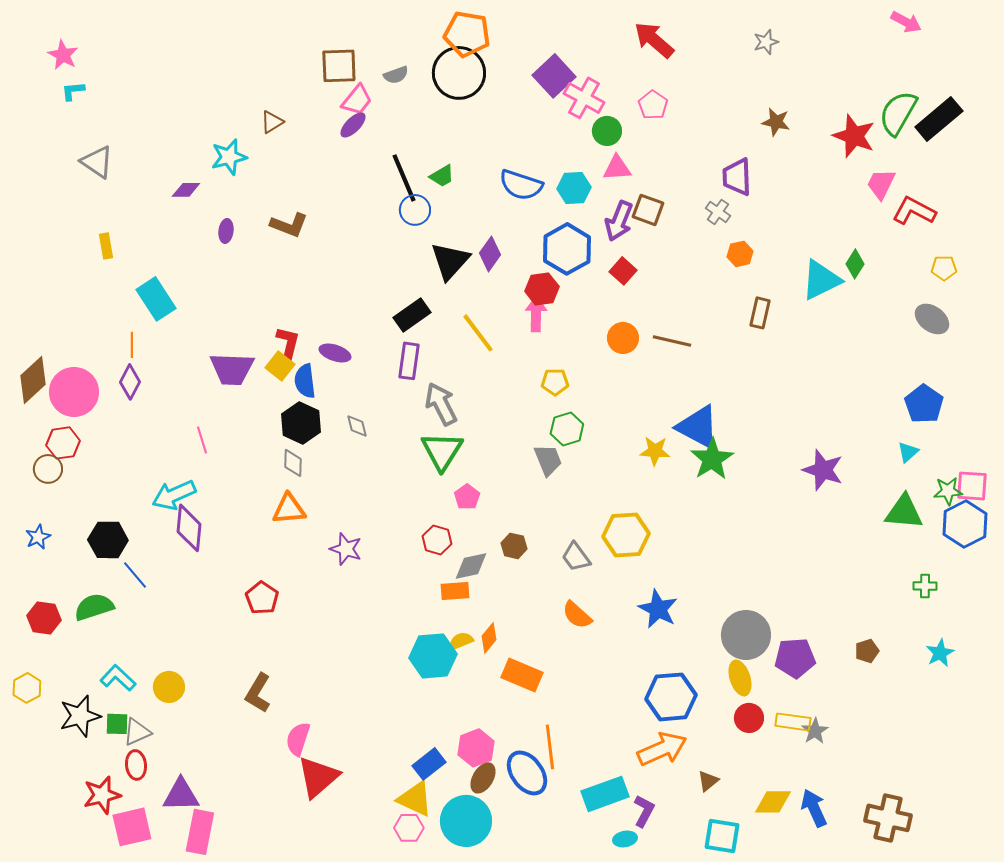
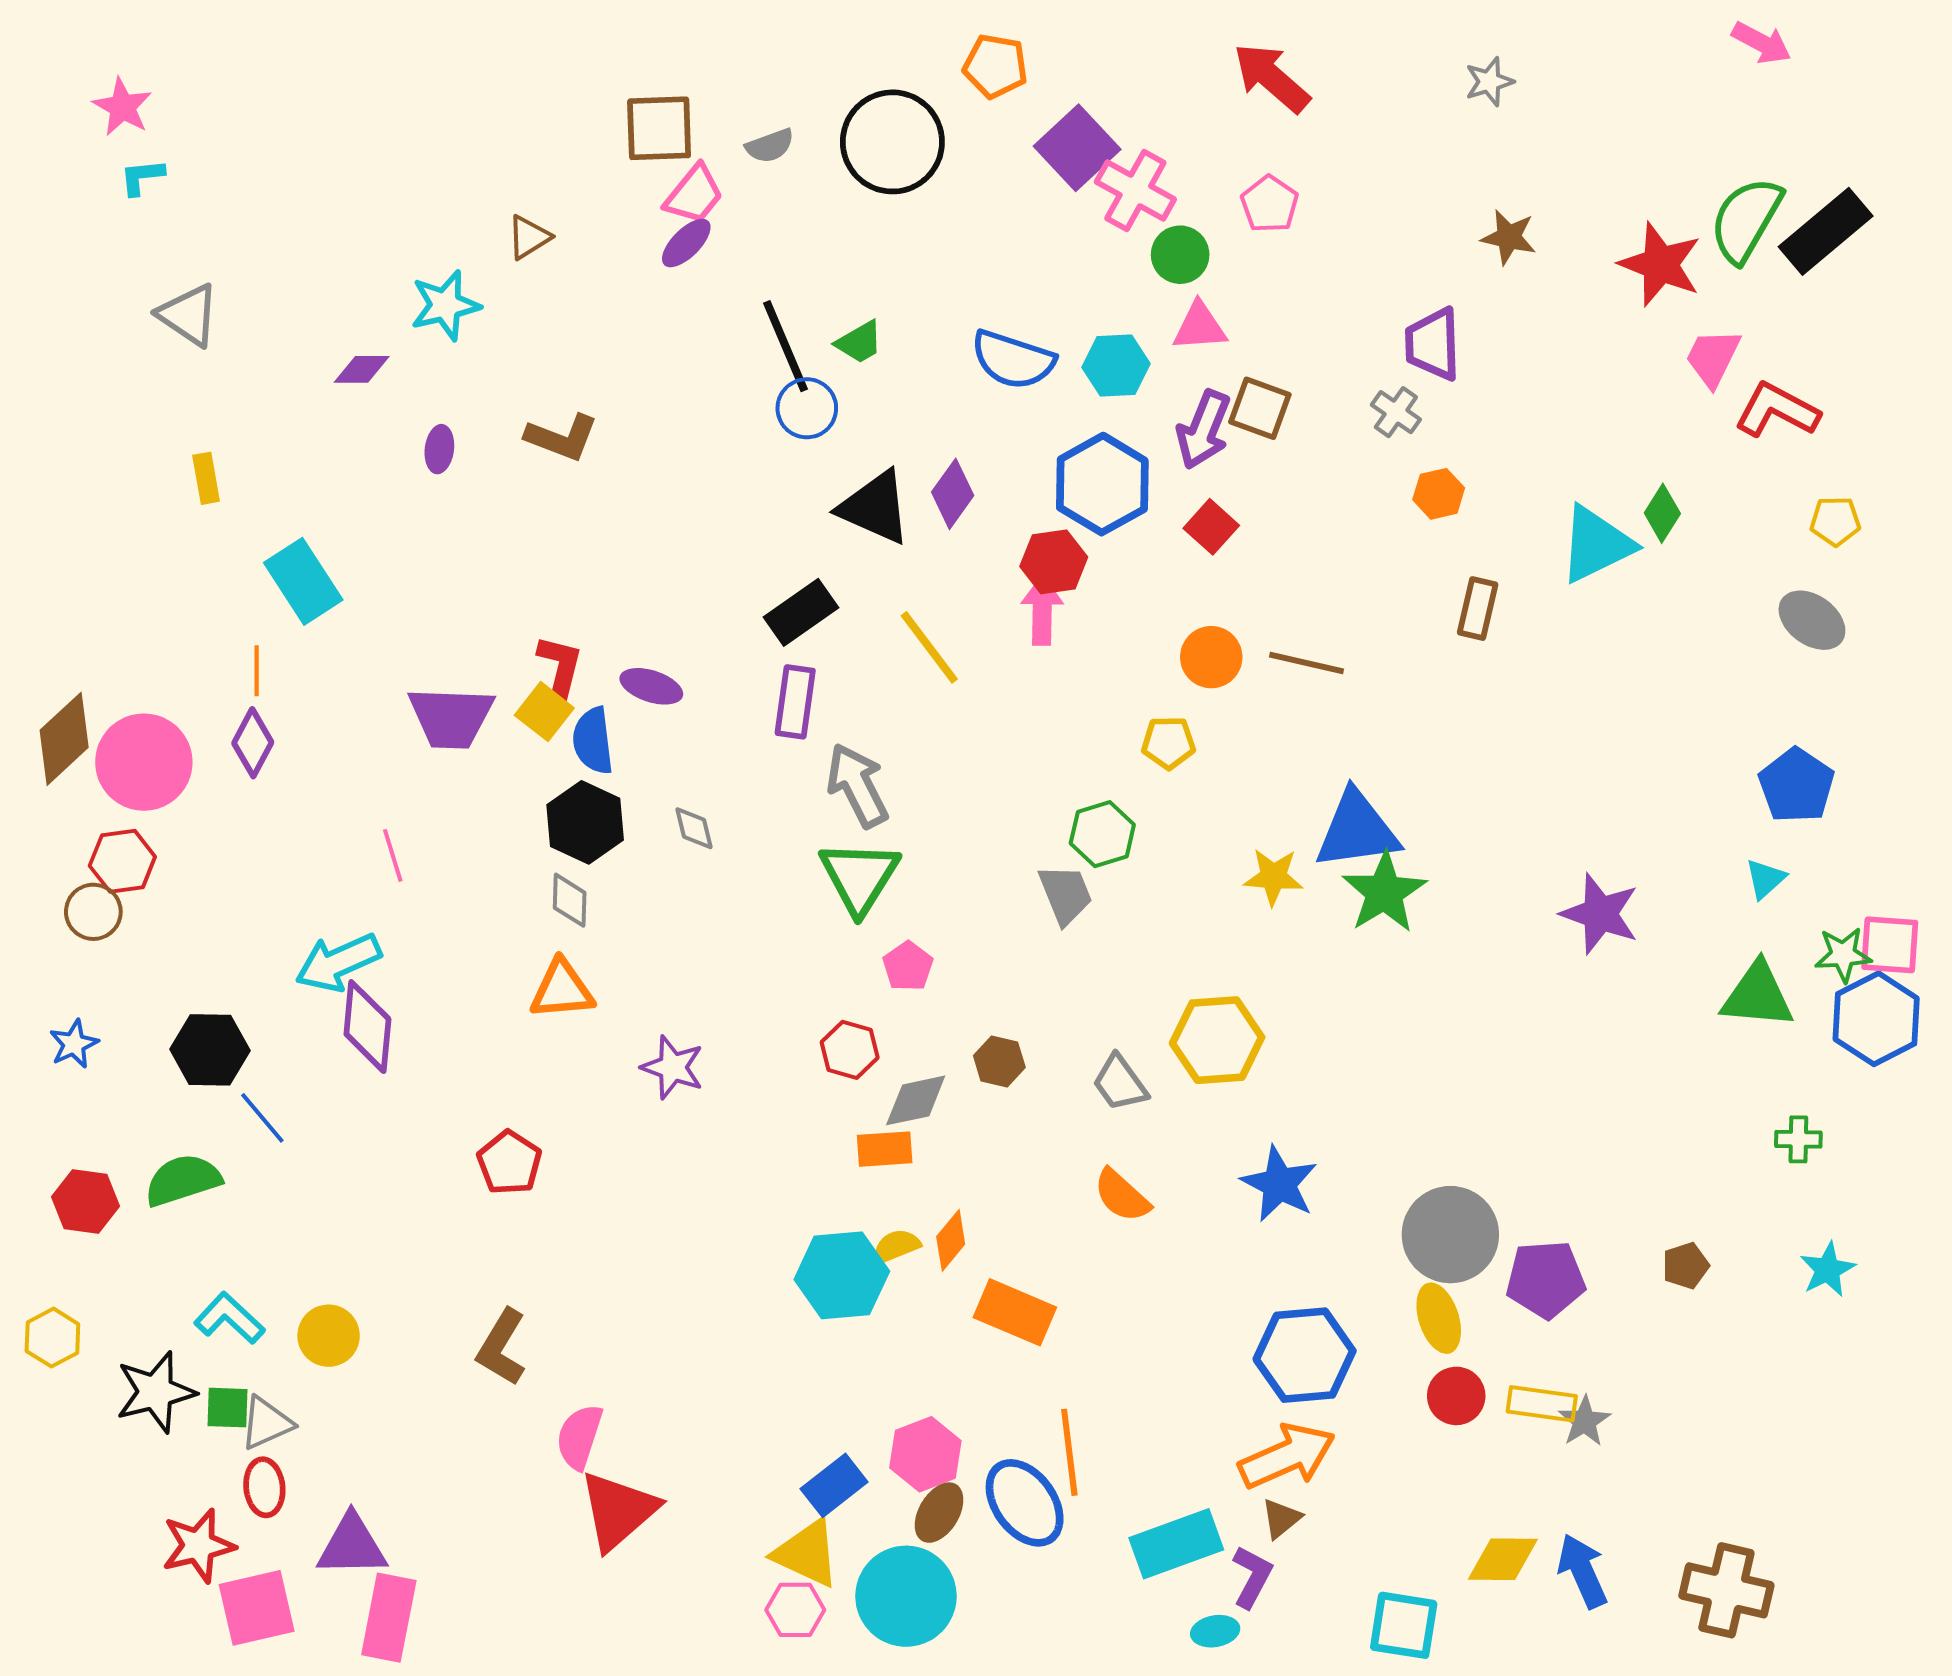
orange pentagon: (467, 34) -> (995, 66), moved, size x0.7
black triangle: (450, 261) -> (875, 507), turned -48
yellow pentagon: (555, 382) -> (1168, 743), moved
blue triangle: (698, 427) -> (1357, 830), turned -36
brown triangle: (708, 781) -> (1281, 1518), moved

